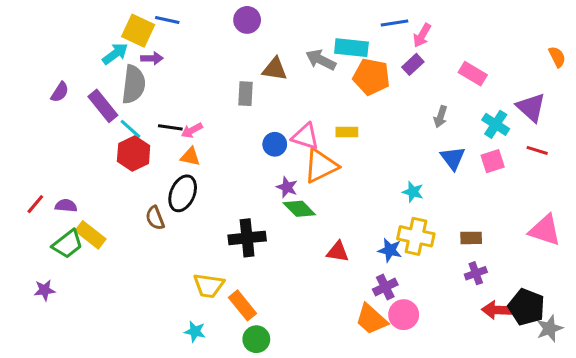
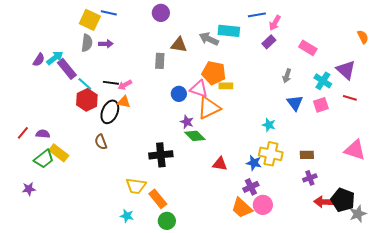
cyan arrow: (115, 54) -> (55, 58), moved
purple arrow: (152, 58) -> (106, 44), moved
orange pentagon: (371, 77) -> (214, 73), moved
gray semicircle: (134, 84) -> (87, 43), moved, size x0.7
black ellipse: (183, 193) -> (110, 112), moved

